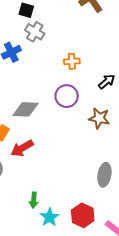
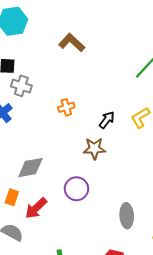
purple circle: (67, 96) -> (76, 189), moved
brown star: (99, 118) -> (94, 149), moved

